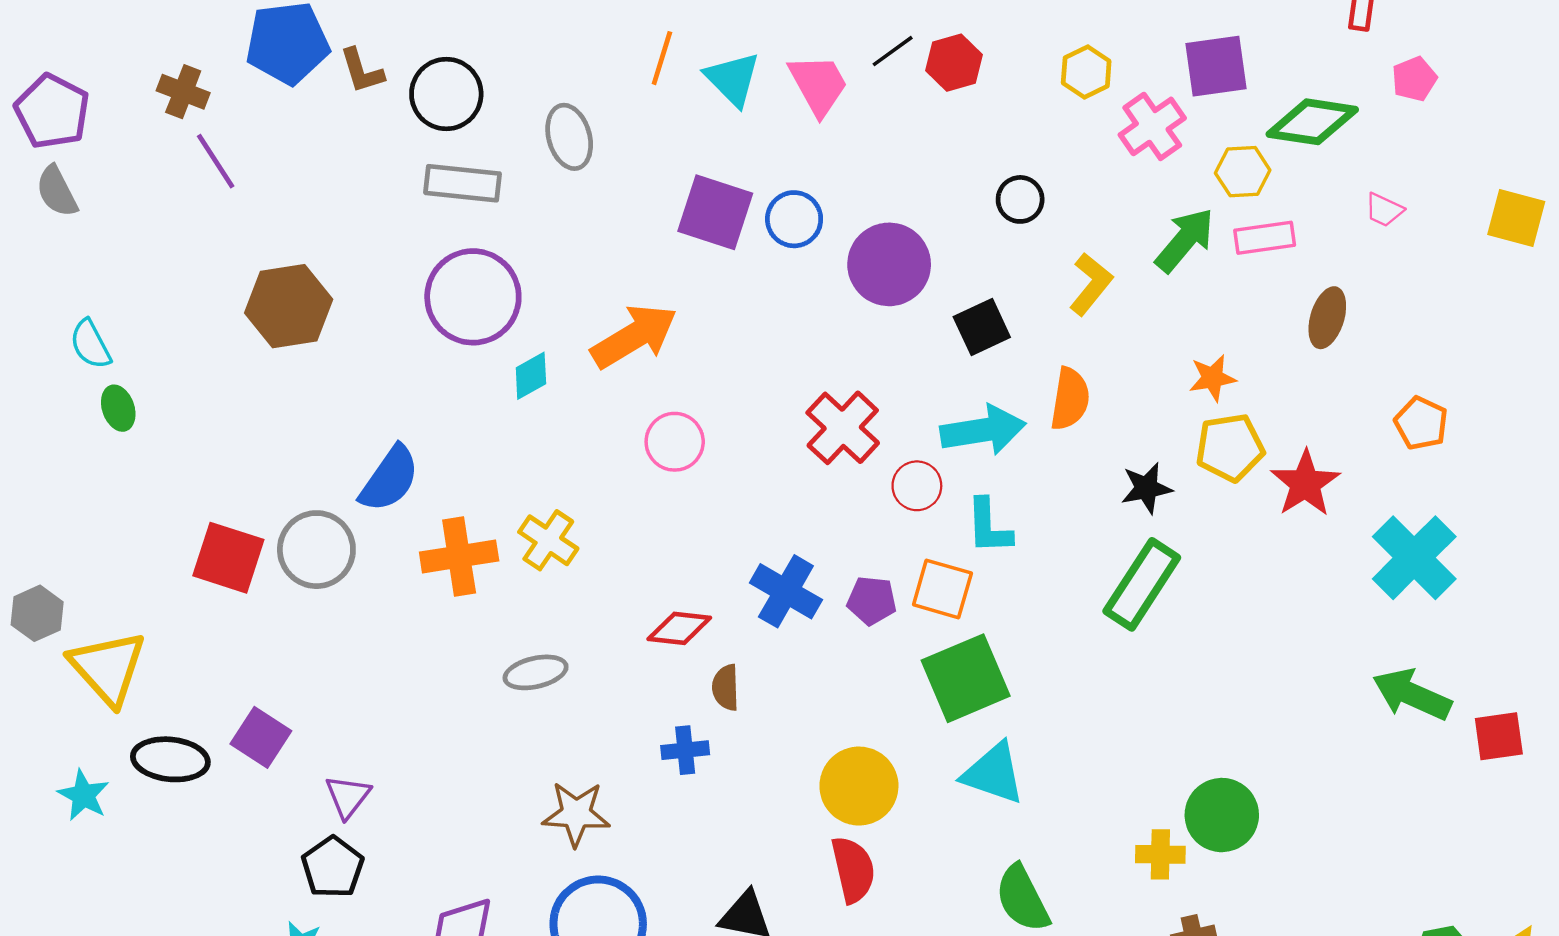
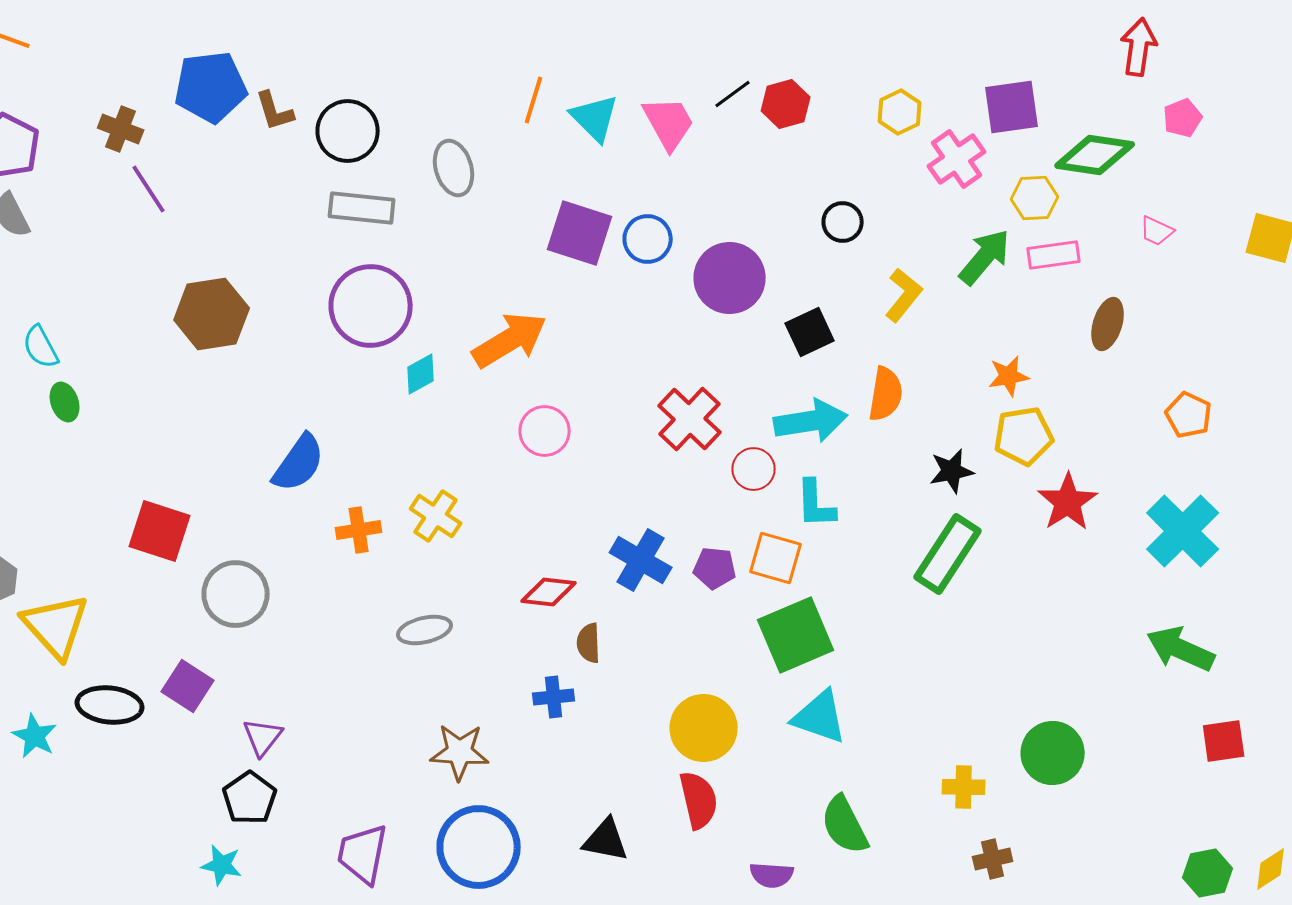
red star: (1305, 483) -> (1068, 502), moved
gray circle: (316, 550) -> (236, 594), moved
orange cross: (459, 557) -> (359, 530), size x0.7
red square: (1499, 736) -> (1224, 741), moved
green circle: (1222, 815) -> (1053, 753), moved

